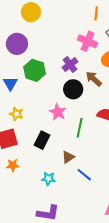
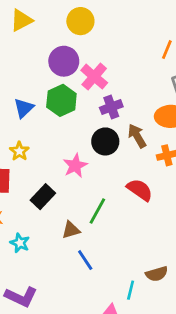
pink cross: (87, 41) -> (94, 77), moved
purple circle: (17, 44) -> (64, 61), moved
green line: (80, 128) -> (97, 211), moved
cyan star: (48, 179) -> (20, 243), moved

